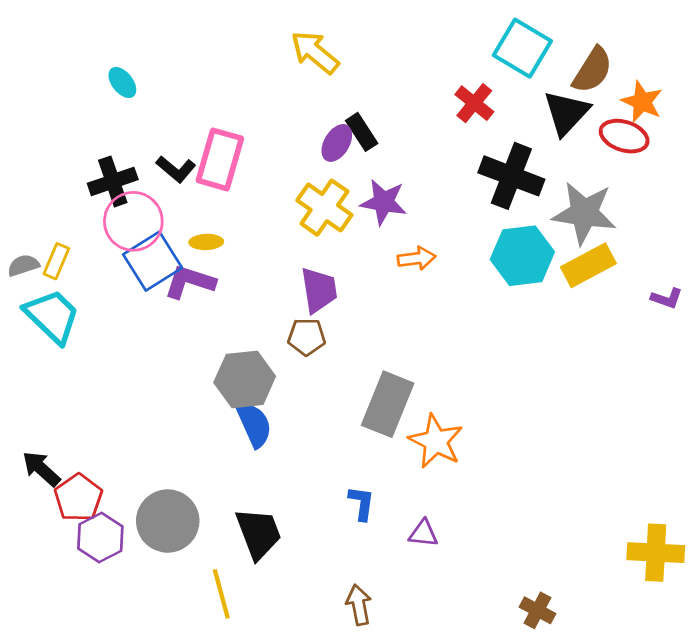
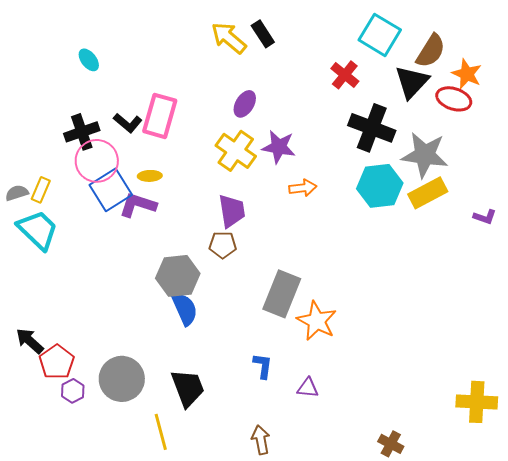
black rectangle: (362, 132) -> (263, 34), moved
purple hexagon: (100, 538) -> (73, 391), size x0.7

